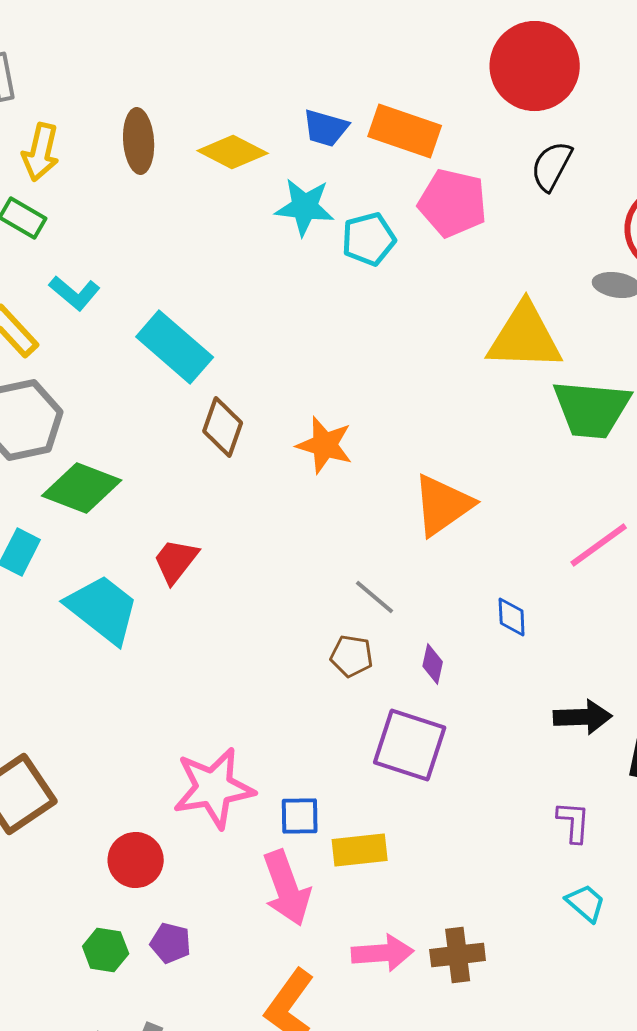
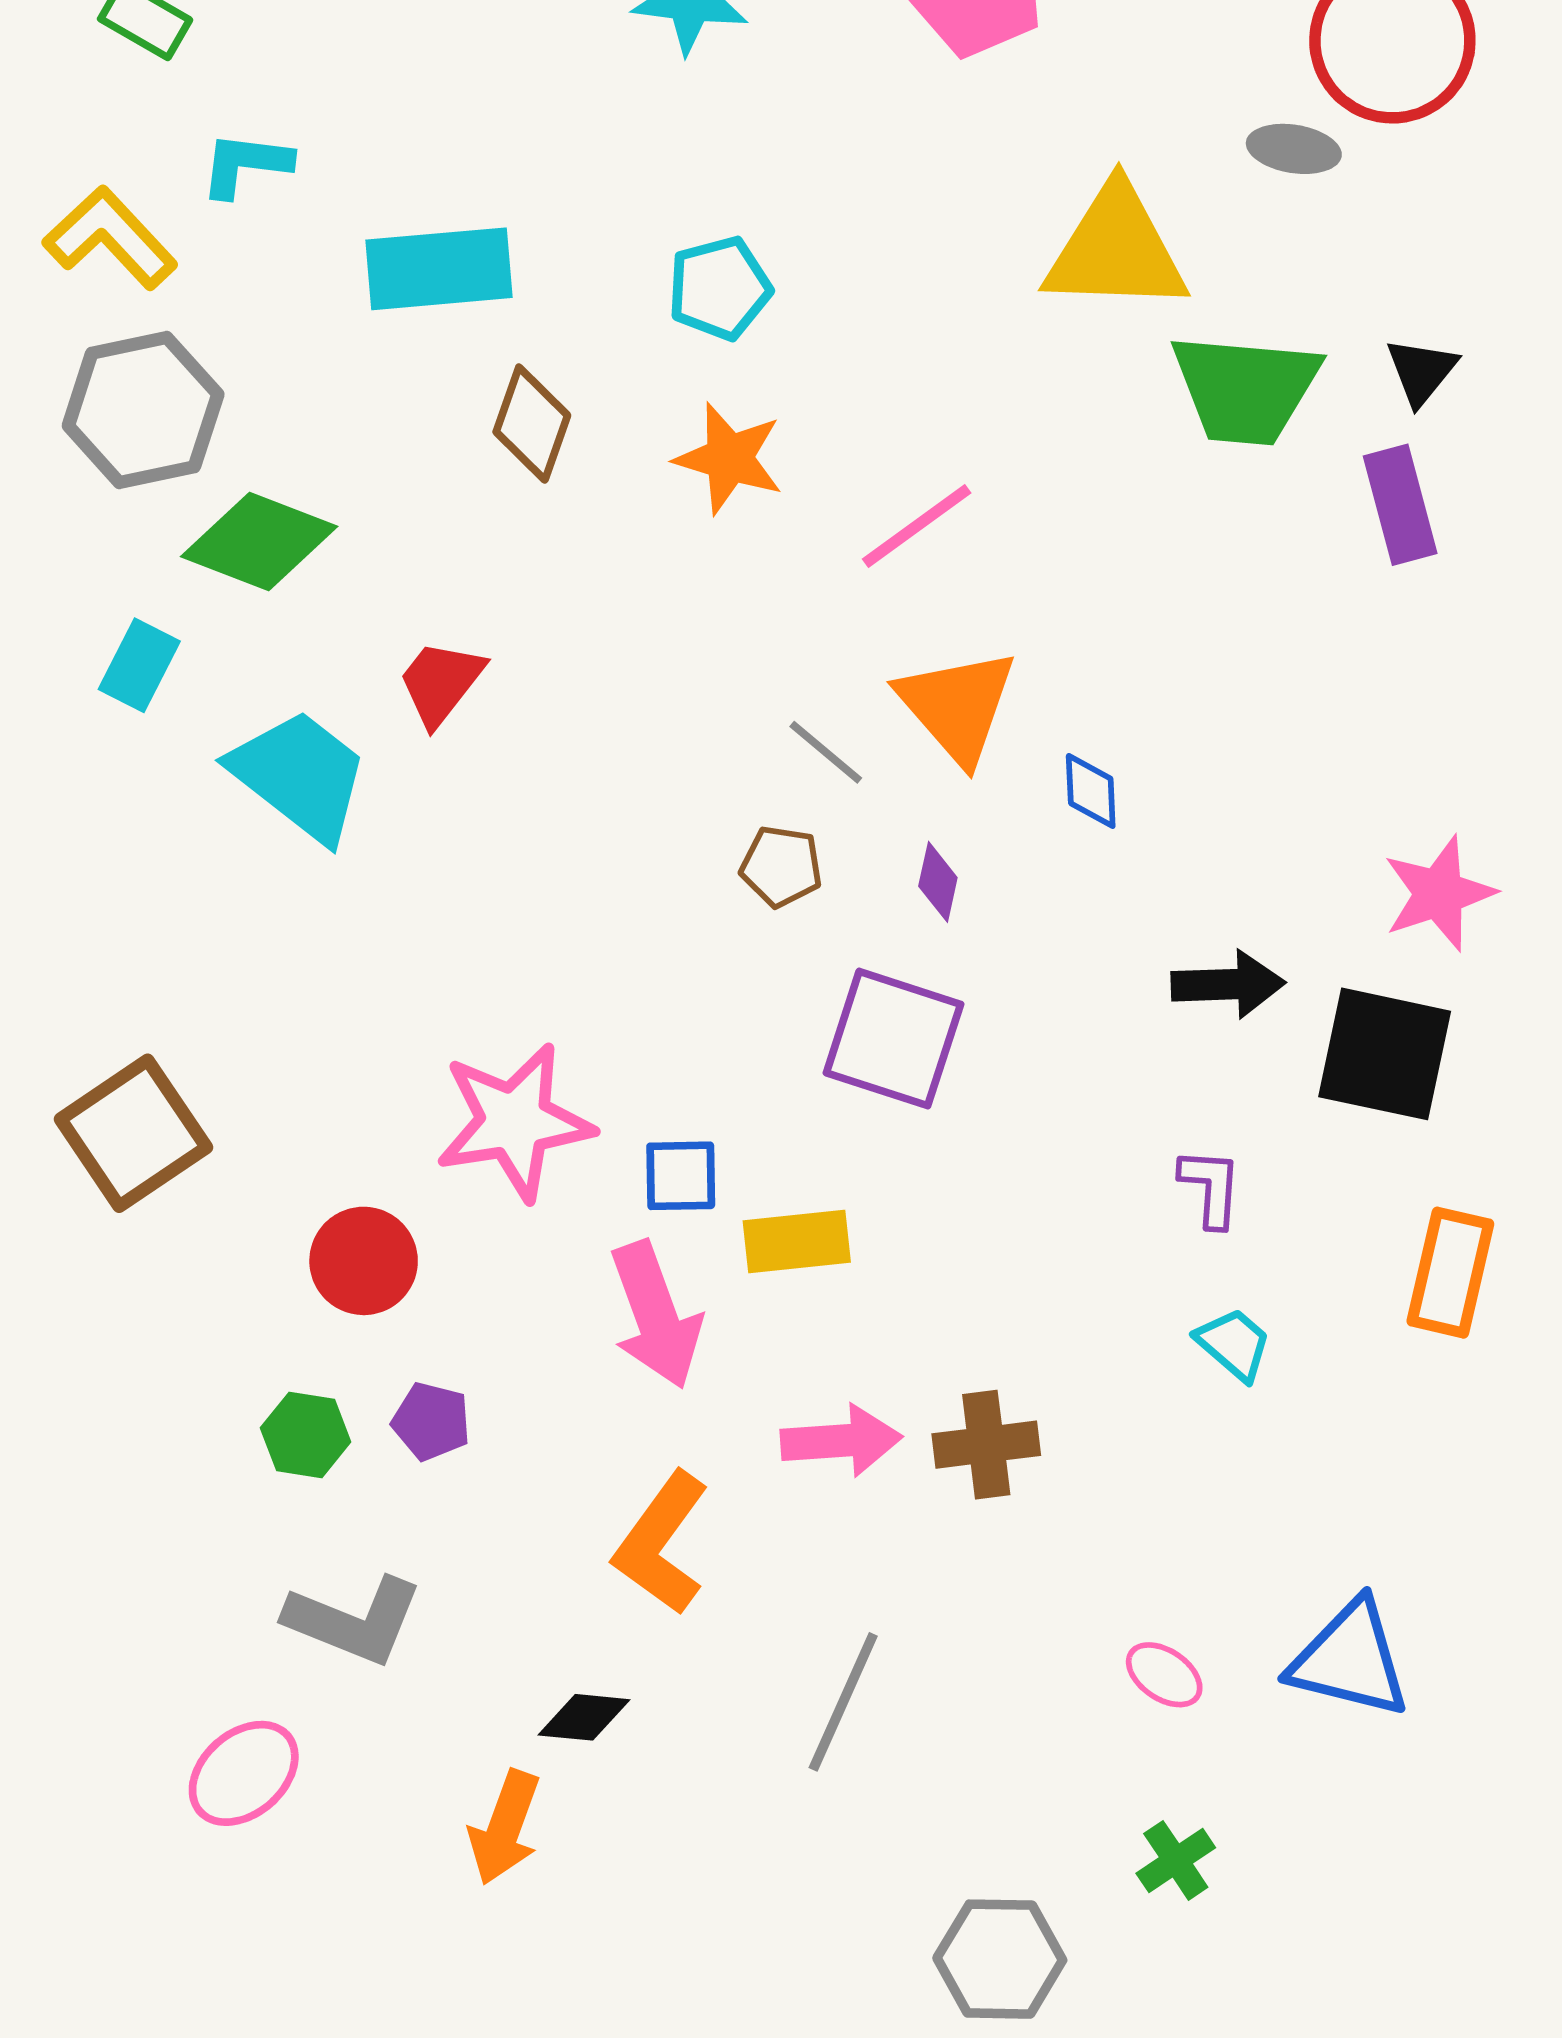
cyan pentagon: (369, 239) -> (719, 288), moved
cyan L-shape: (75, 293) -> (246, 164), turned 147
cyan rectangle: (175, 347) -> (439, 269), turned -46
orange triangle: (443, 505) -> (957, 706), moved, turned -36
pink line: (599, 545) -> (917, 526), moved

